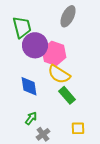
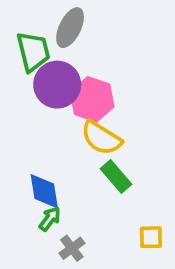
gray ellipse: (68, 16) -> (70, 28), moved
blue diamond: (29, 86) -> (44, 191), moved
yellow square: (78, 128) -> (151, 237), moved

